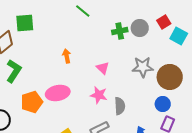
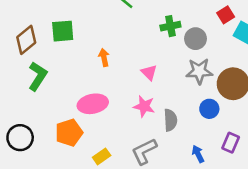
green square: (25, 23) -> (63, 31), moved
gray circle: (140, 28) -> (196, 39), moved
orange pentagon: (32, 102) -> (69, 133), moved
blue circle: (163, 104) -> (209, 109), moved

